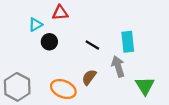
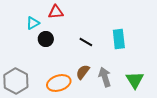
gray arrow: (118, 66) -> (105, 77), moved
orange ellipse: (63, 89) -> (59, 83), turned -40

